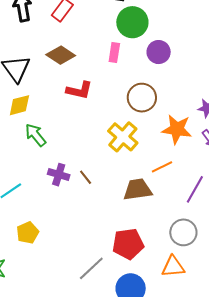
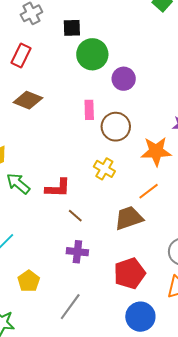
pink rectangle: (114, 53) -> (89, 110), moved
red L-shape: (79, 90) -> (58, 188), moved
yellow cross: (123, 137) -> (104, 169), size x0.7
purple cross: (59, 175) -> (77, 252), moved
gray line: (91, 268) -> (70, 307), moved

